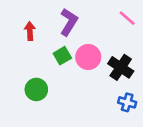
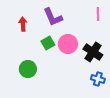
pink line: (127, 18) -> (98, 14), turned 48
purple L-shape: (69, 22) -> (53, 17), turned 125

